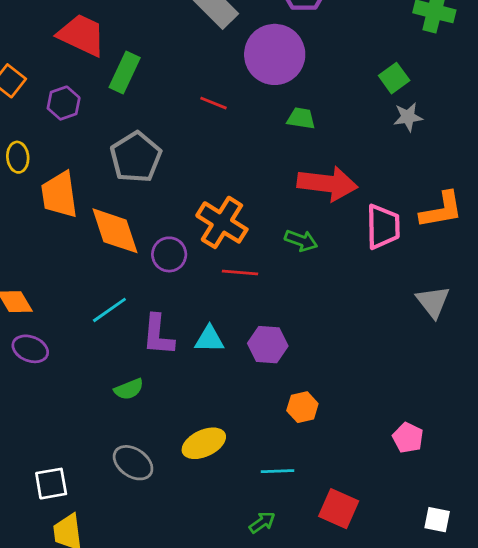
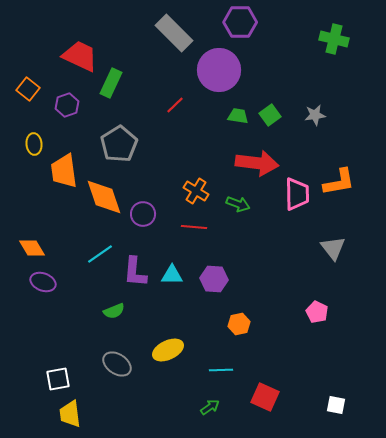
green square: (394, 78) -> (270, 115), moved
red line: (214, 103) -> (175, 105), turned -66
orange cross: (222, 222) -> (196, 191), moved, size x0.7
pink pentagon: (408, 438) -> (317, 312), moved

